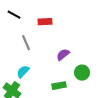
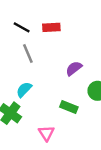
black line: (14, 15) -> (22, 27), moved
green rectangle: (59, 86) -> (69, 107), turned 32

